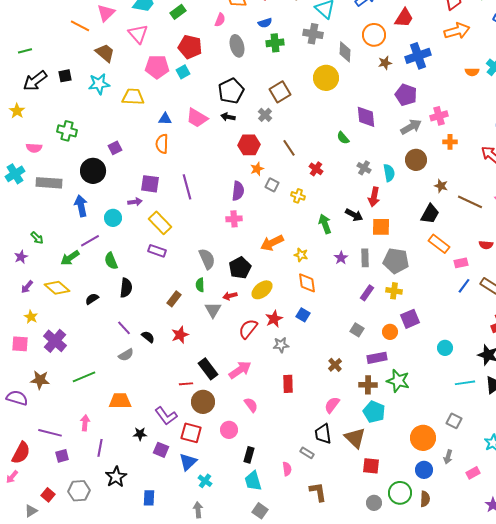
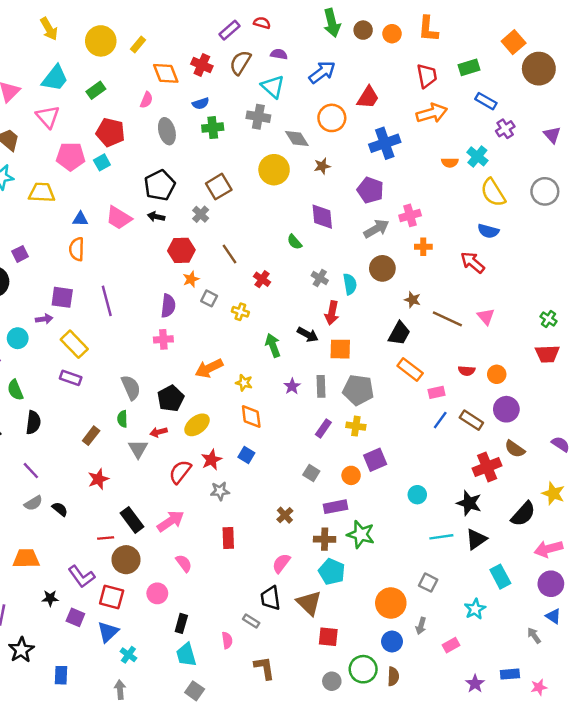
gray diamond: (345, 52) -> (297, 138), turned -35
brown star: (385, 63) -> (322, 166), moved
black semicircle: (148, 337) -> (60, 509), moved

